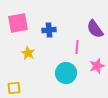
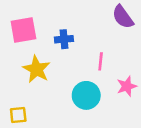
purple semicircle: (95, 29) -> (123, 17), moved
yellow star: (28, 53) -> (36, 69), size x1.5

